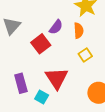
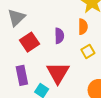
purple semicircle: (56, 27) -> (59, 36), moved, turned -42
red square: (41, 44) -> (29, 42), moved

